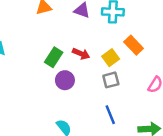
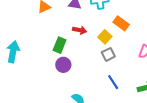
red arrow: (81, 54) -> (80, 30), moved
purple circle: (65, 80) -> (63, 65), moved

